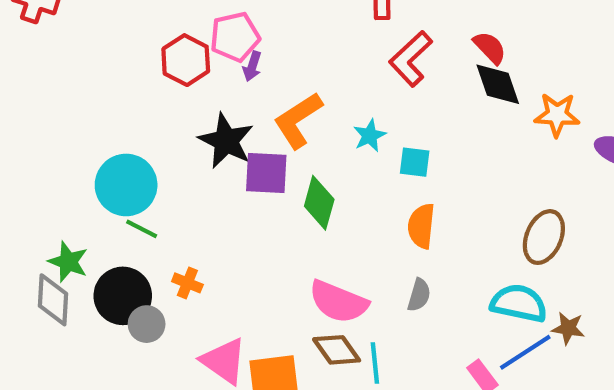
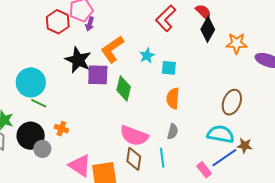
black diamond: (498, 84) -> (208, 29), turned 50
brown diamond: (337, 350) -> (134, 159), turned 45
cyan line: (375, 363) -> (162, 158), moved

